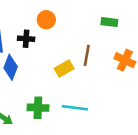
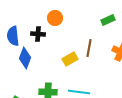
green rectangle: (109, 22) -> (108, 20), turned -32

